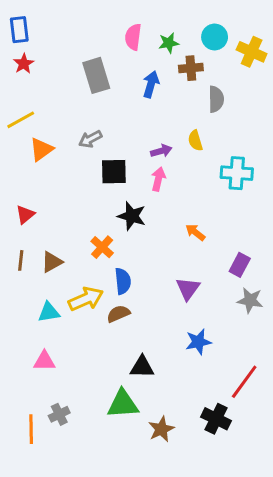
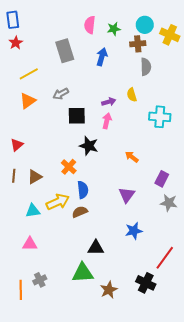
brown cross: (191, 68) -> (138, 44), moved
yellow line: (21, 120) -> (29, 74), moved

